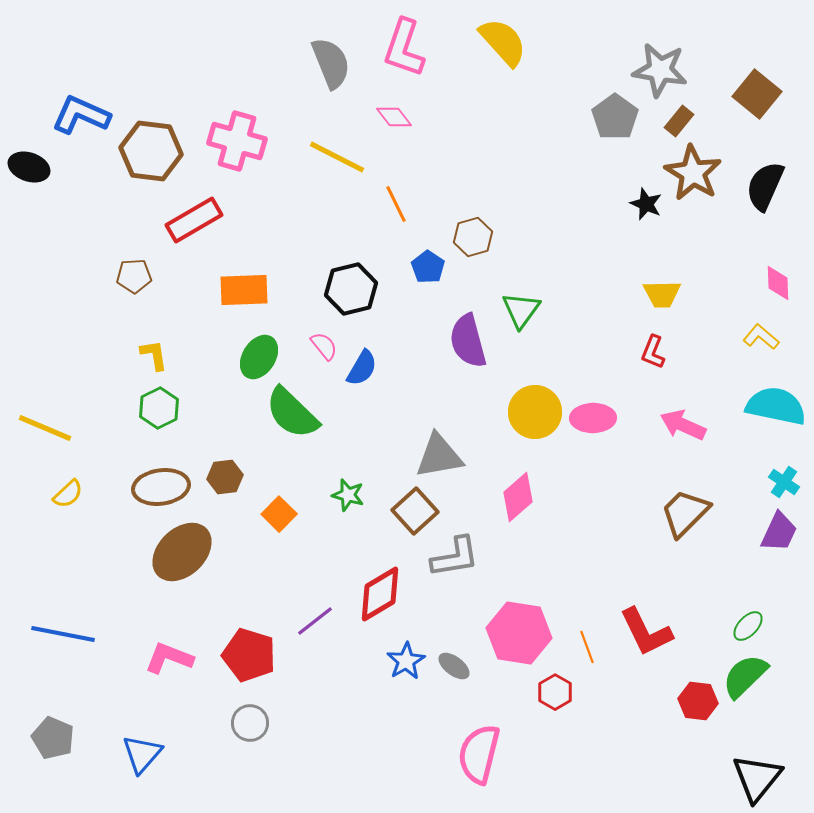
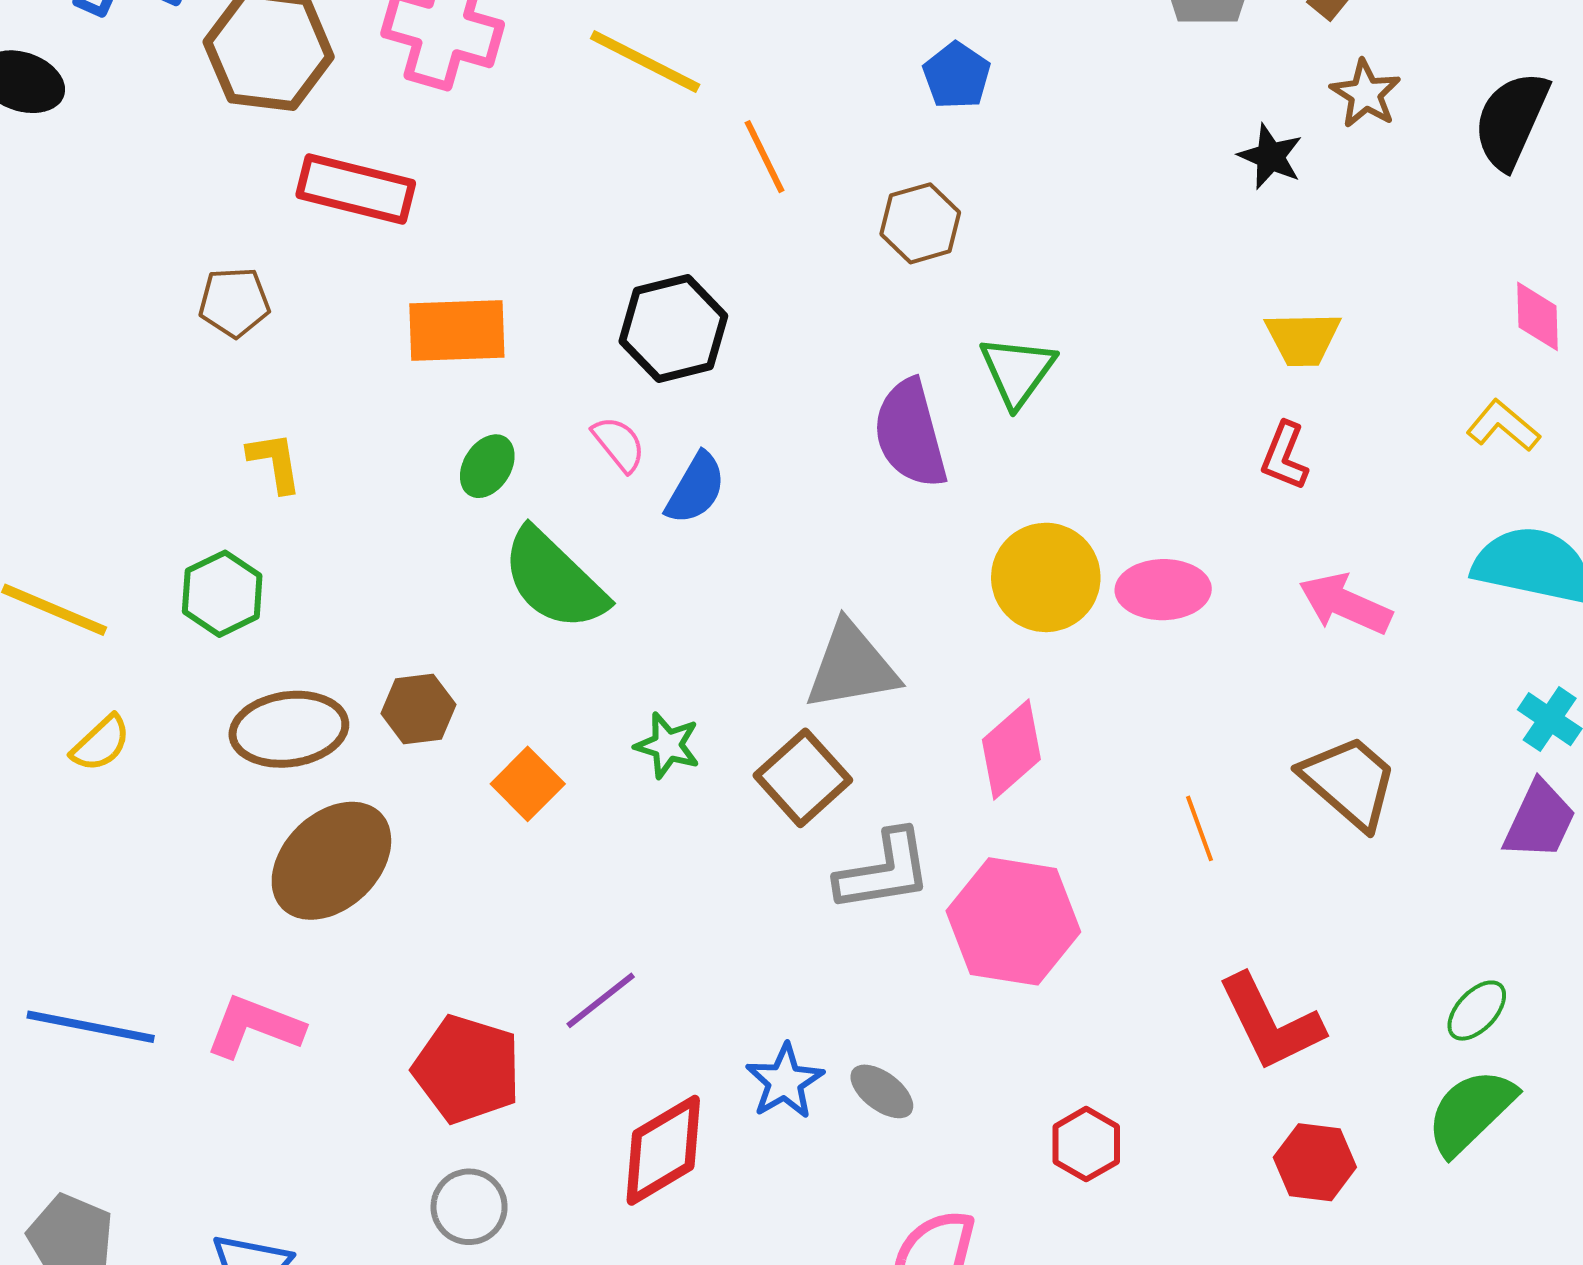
brown star: (693, 173) -> (1365, 94), size x0.6
red rectangle: (194, 220) -> (356, 189), turned 44
blue pentagon: (428, 267) -> (957, 76), moved
green ellipse: (259, 357) -> (487, 466), size x0.7
green hexagon: (159, 408) -> (222, 594), moved
brown trapezoid: (685, 513) -> (1349, 782), turned 86
red diamond: (380, 594) -> (663, 1150), moved
pink hexagon: (519, 633) -> (1013, 921), moved
orange line: (587, 647) -> (1200, 828), moved
pink L-shape: (169, 658) -> (255, 1027), moved
red hexagon: (698, 701) -> (1315, 1162), moved

